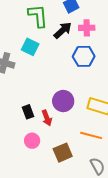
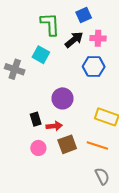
purple circle: (63, 101) -> (63, 98), moved
red arrow: (47, 118) -> (54, 126), turned -77
brown square: (63, 153) -> (67, 144), moved

